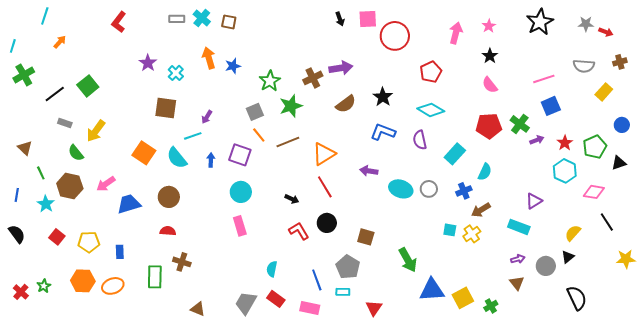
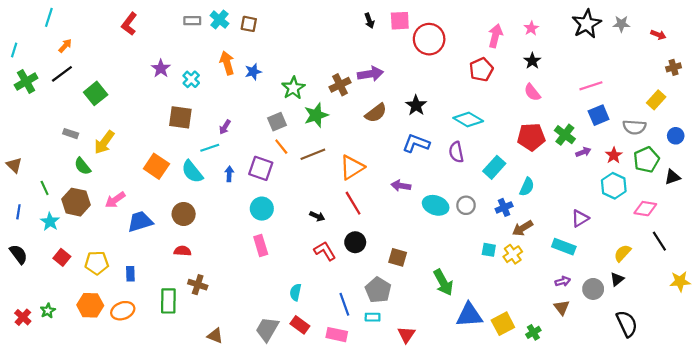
gray star: (586, 24) -> (621, 24), moved
gray semicircle: (584, 66) -> (634, 127), moved
red pentagon: (431, 72) -> (481, 70), moved
black line: (55, 94) -> (62, 74), moved
brown triangle: (25, 148) -> (14, 165), moved

